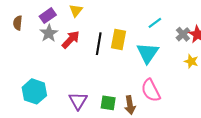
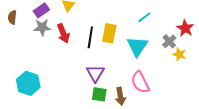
gray star: (49, 33) -> (42, 27), turned 30
gray cross: (183, 34) -> (169, 41), moved
red arrow: (71, 39) -> (63, 33), turned 114
purple triangle: (78, 101) -> (95, 73), moved

